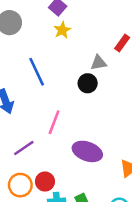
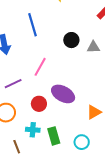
gray triangle: (99, 63) -> (93, 47), moved
red circle: (45, 182) -> (39, 104), moved

